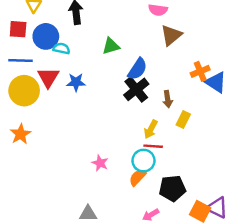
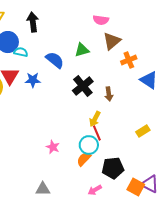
green triangle: (111, 46) -> (82, 50), moved
blue semicircle: (137, 69) -> (55, 60), moved, turned -84
orange cross: (200, 71) -> (129, 60), moved
yellow rectangle: (183, 120) -> (143, 131), moved, turned 32
red line: (153, 146) -> (97, 133), turned 63

